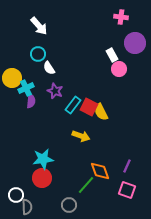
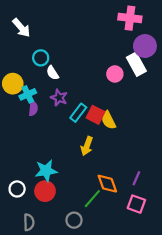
pink cross: (121, 17) -> (130, 18), size x1.5
white arrow: (39, 26) -> (21, 28), moved
white rectangle: (112, 55) -> (136, 64), moved, size x1.5
pink circle: (119, 69) -> (115, 74), moved
yellow arrow: (81, 136) -> (87, 146), turned 90
white circle: (16, 195) -> (17, 189), moved

